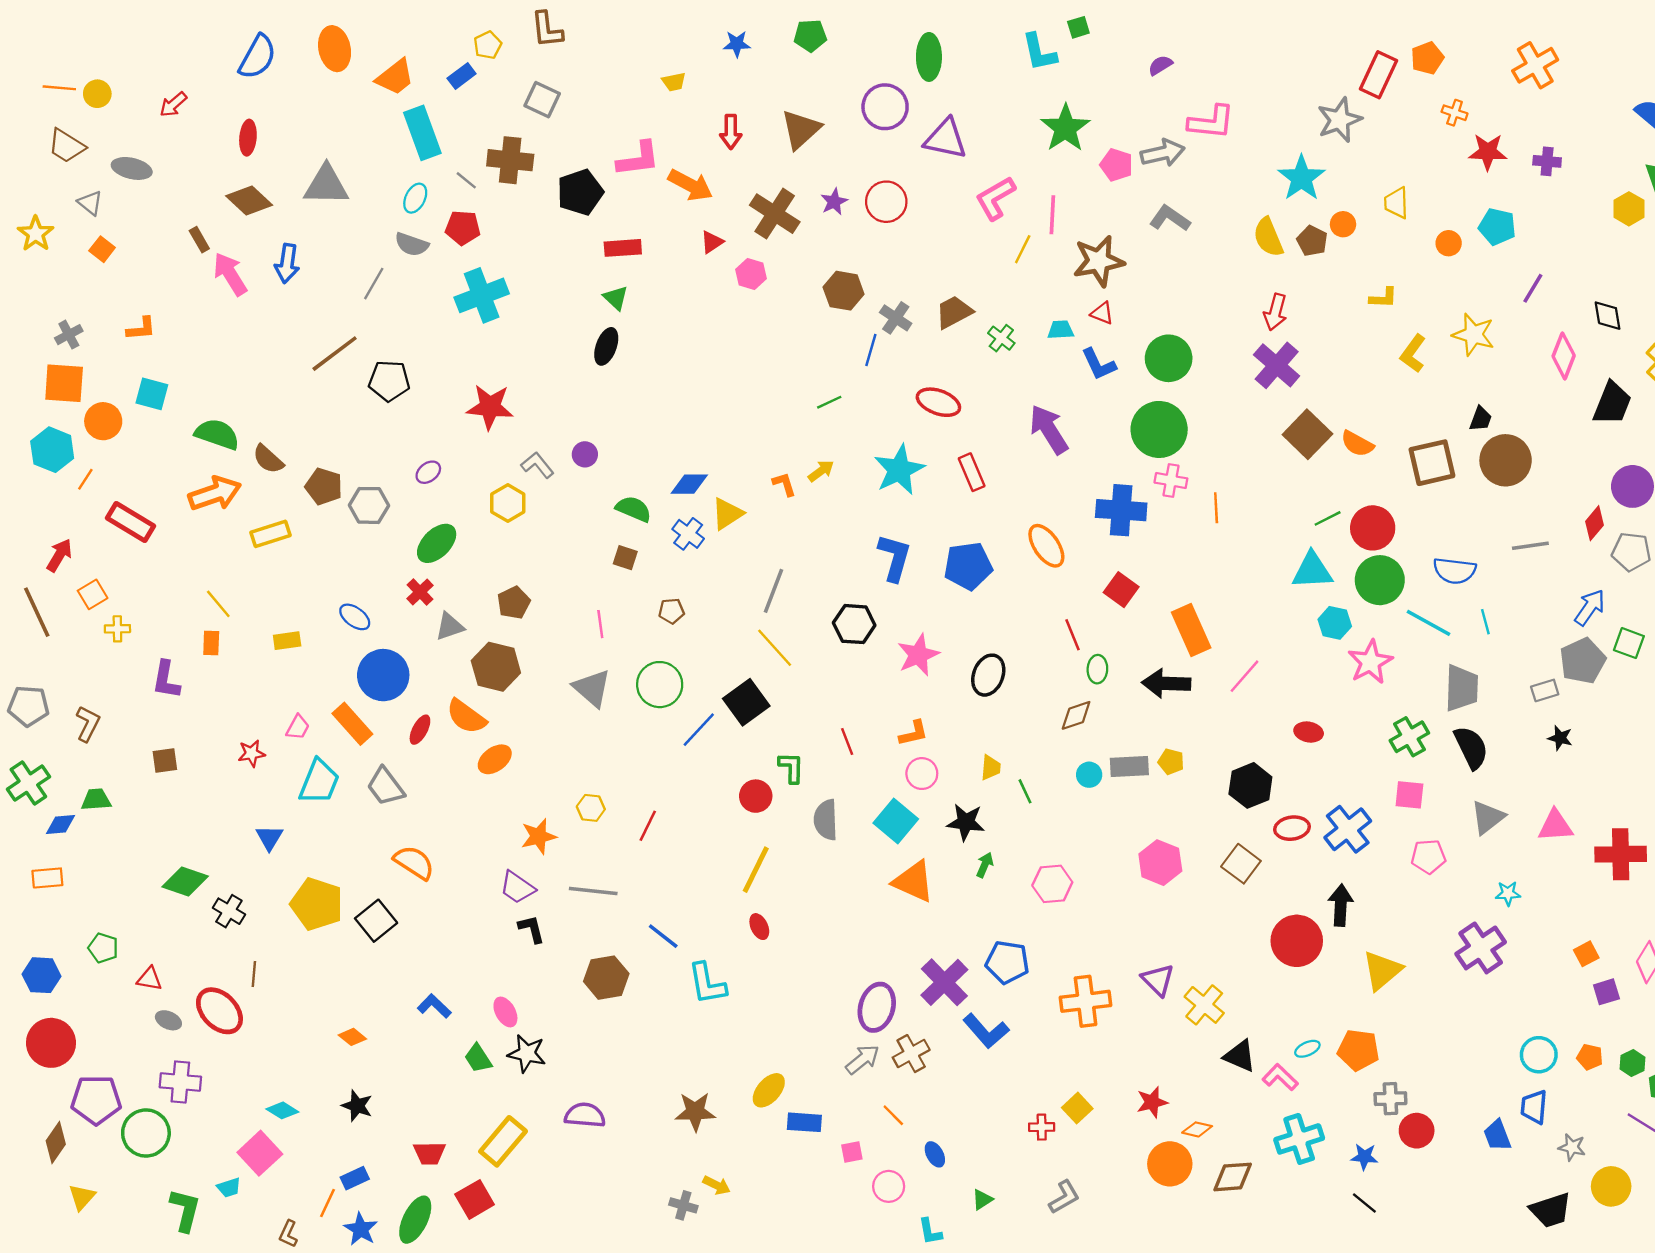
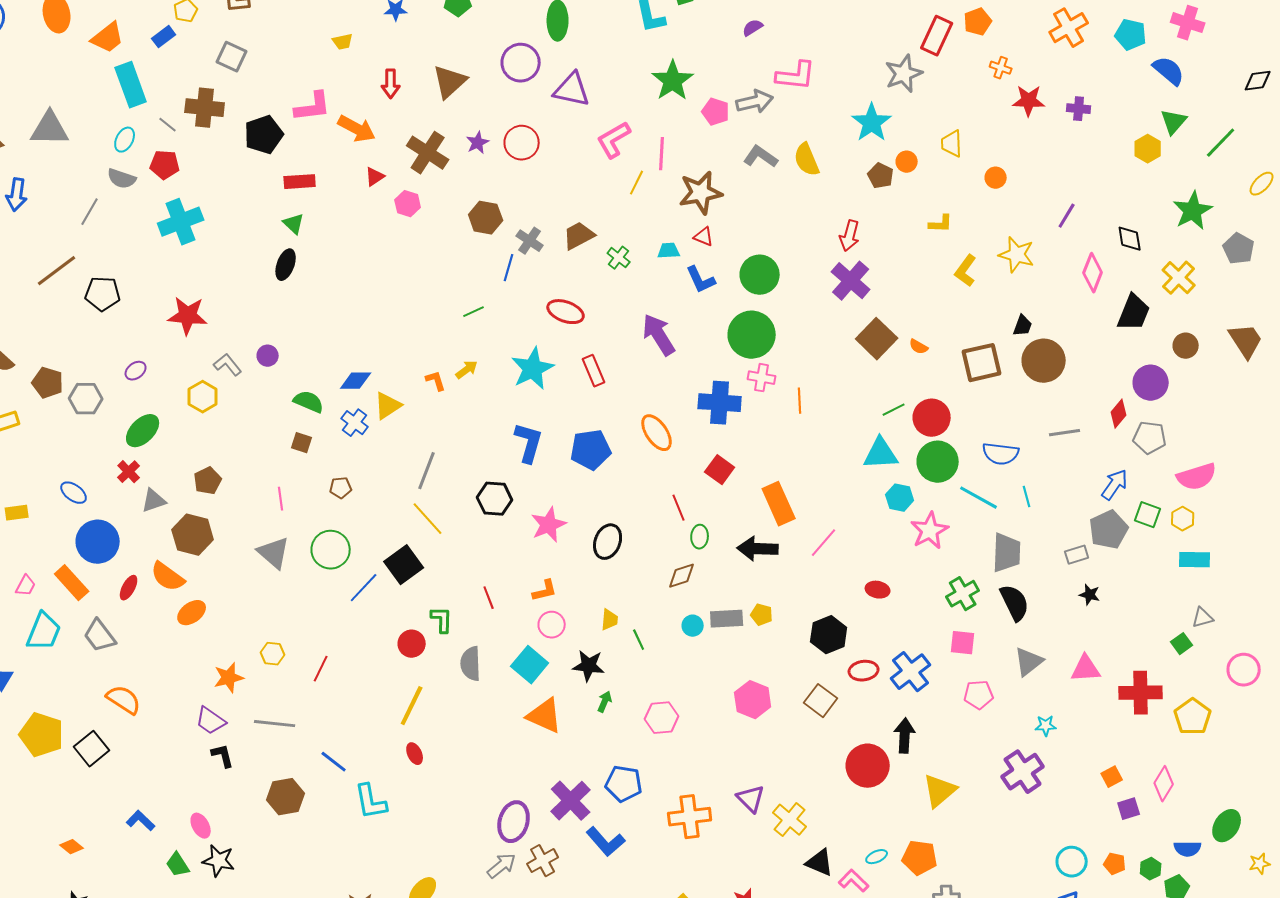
cyan pentagon: (1497, 227) -> (1131, 35), moved
yellow semicircle: (1268, 237) -> (807, 160), moved
orange semicircle: (1357, 444) -> (919, 347), size x0.7

